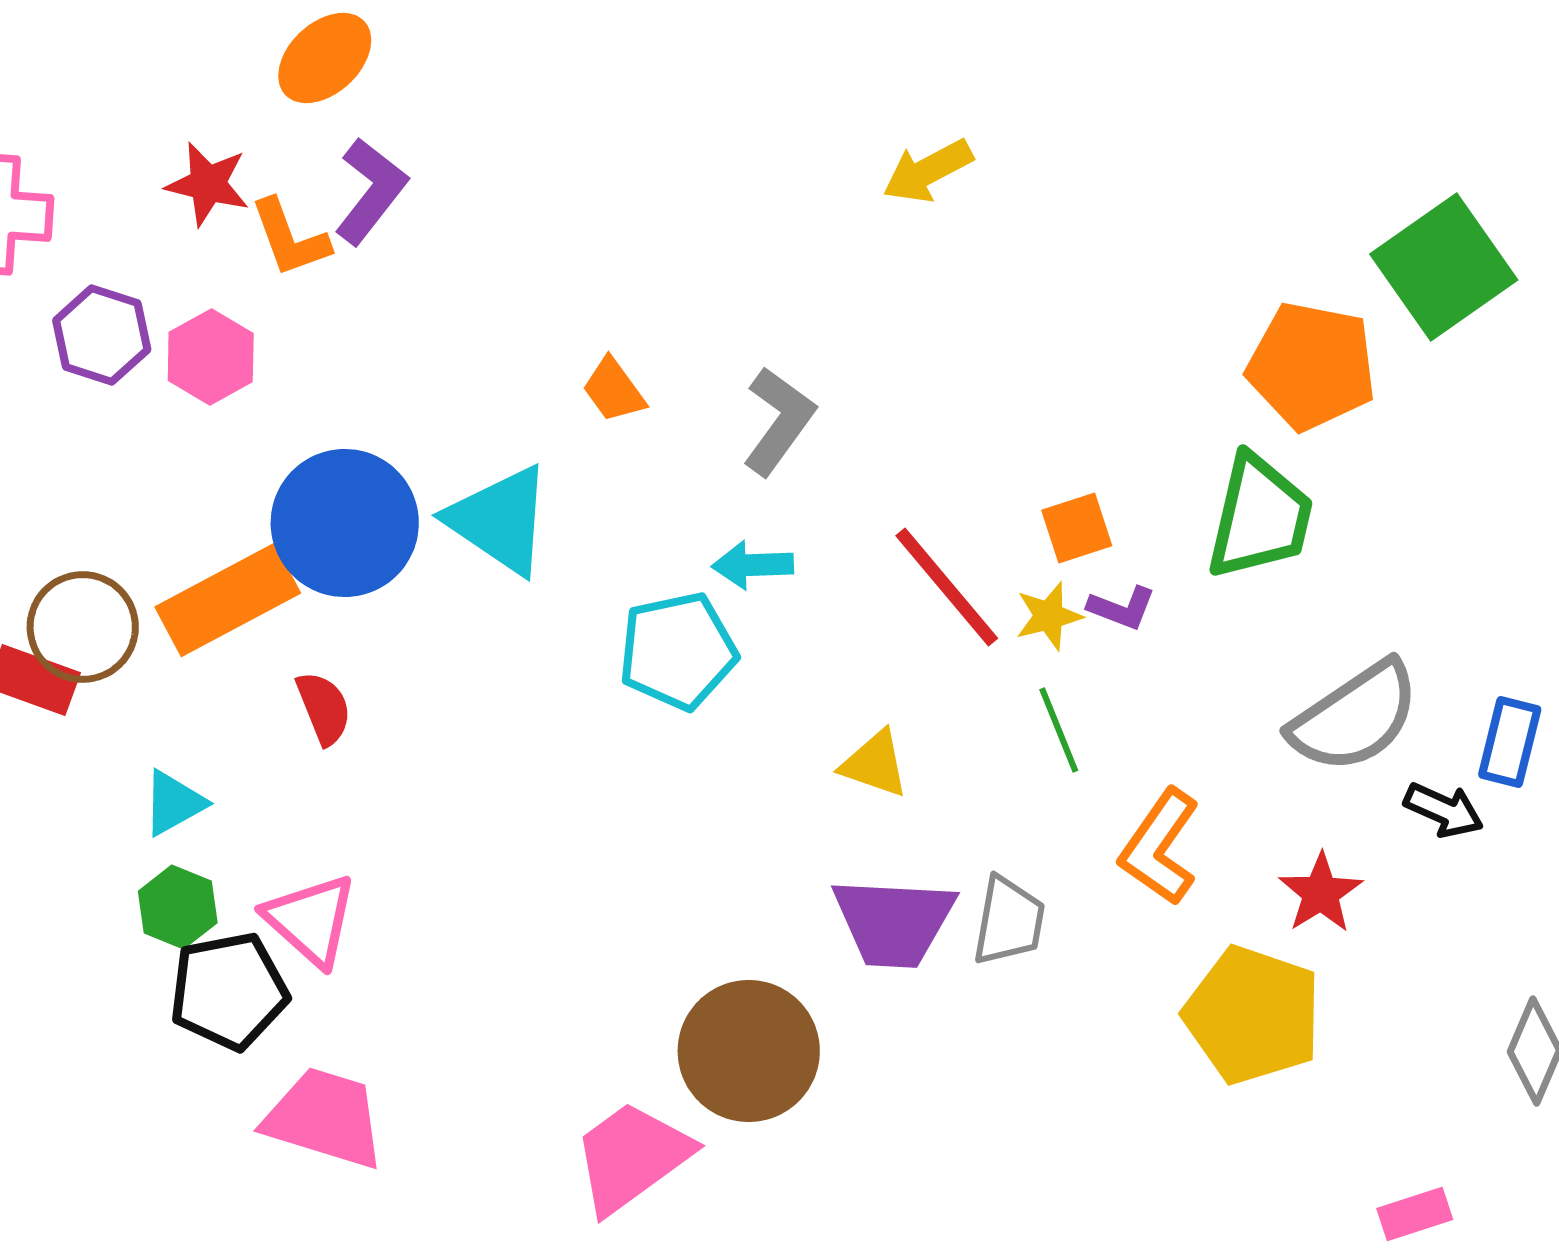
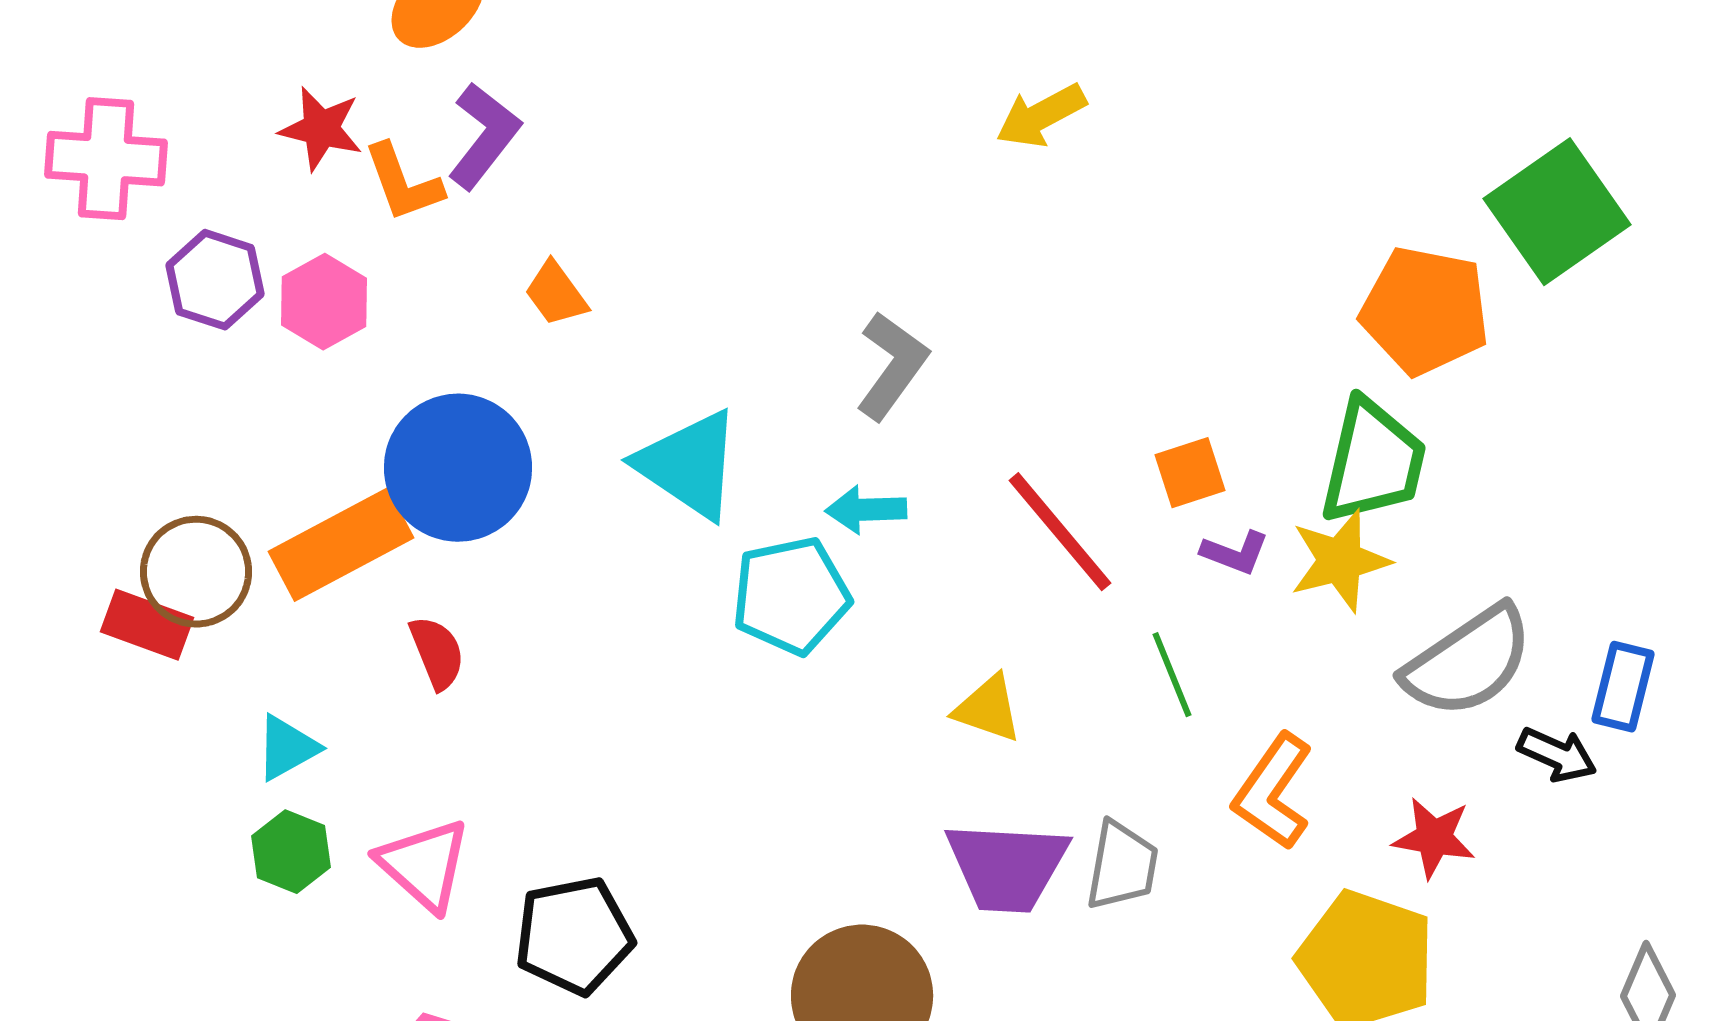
orange trapezoid: (614, 390) -> (556, 294), moved
cyan triangle: (500, 520) -> (689, 465), moved
yellow star: (1049, 616) -> (1340, 561), moved, size x1.5
red star: (1321, 893) -> (1434, 838), turned -30
black pentagon: (229, 991) -> (574, 936), moved

